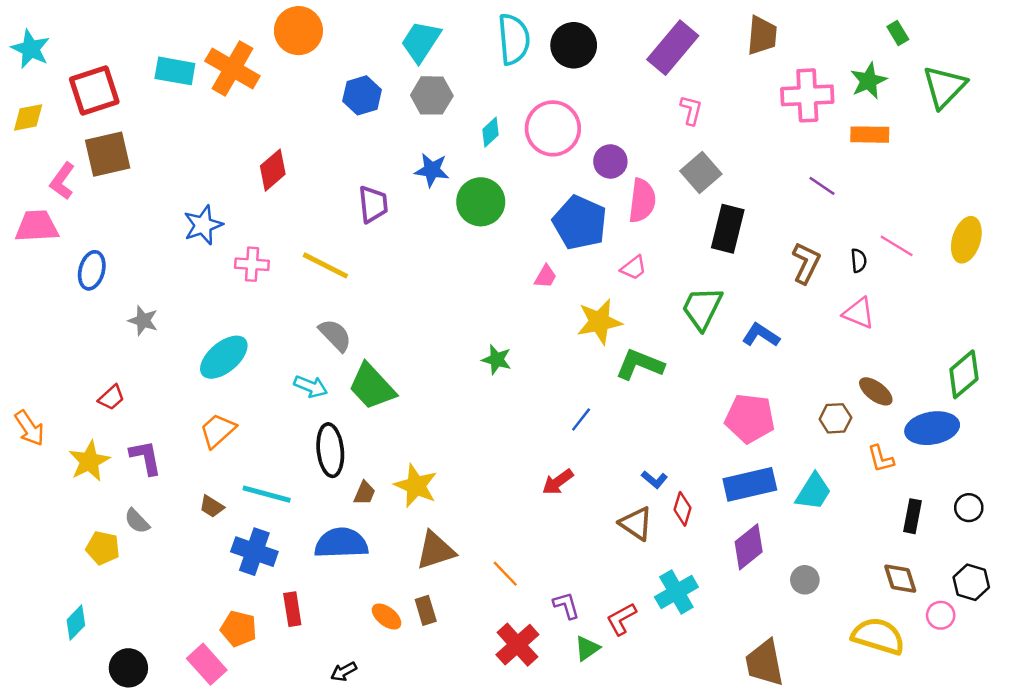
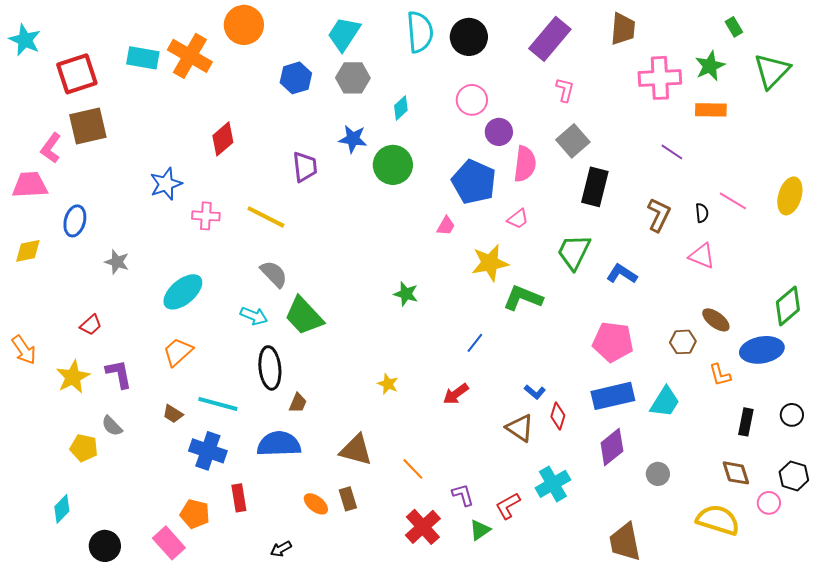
yellow diamond: (28, 117) -> (28, 251), moved
pink circle: (553, 128) -> (472, 100), moved, size x0.7
yellow star: (416, 486) -> (388, 384), moved, size x0.6
brown triangle: (435, 550) -> (356, 450), turned 33

